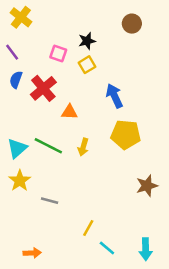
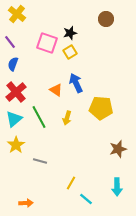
pink square: (58, 53) -> (47, 43), size x1.5
red cross: (43, 88) -> (16, 92), moved
blue arrow: (114, 96) -> (76, 83), moved
orange triangle: (70, 112) -> (56, 90), turned 32
green line: (48, 146) -> (39, 117), turned 35
cyan arrow: (146, 249) -> (117, 187), moved

